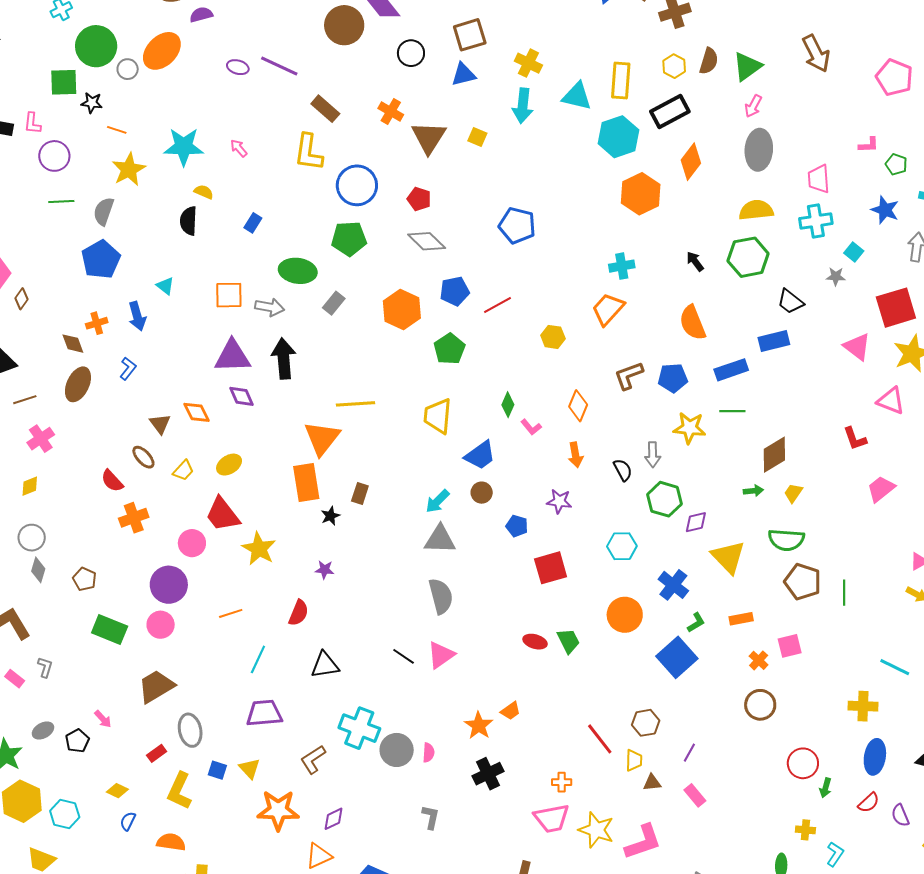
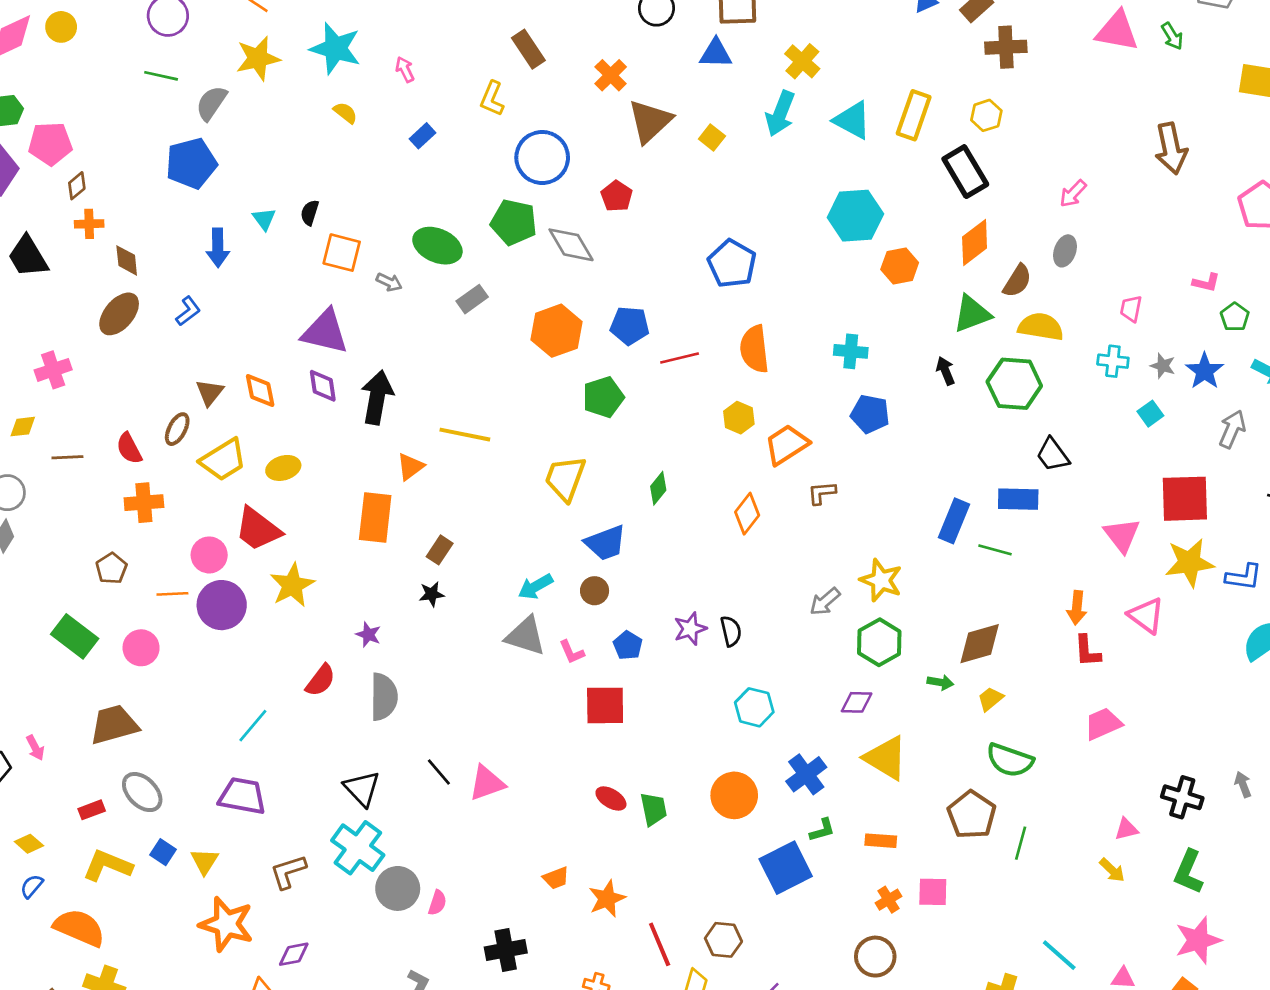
brown semicircle: (709, 61) -> (1017, 281), moved
green triangle: (747, 67) -> (972, 314), moved
black rectangle: (670, 111) -> (965, 172), turned 72
cyan hexagon: (618, 137) -> (855, 216), moved
gray ellipse: (759, 150) -> (1065, 251), size x0.6
yellow L-shape: (309, 152) -> (492, 99), size x0.7
pink trapezoid: (819, 179) -> (1131, 309), size x0.7
orange hexagon: (641, 194) -> (900, 266), size x0.7
black semicircle: (189, 221) -> (310, 213), moved, size x0.7
cyan cross: (816, 221) -> (1113, 361), size x0.7
blue rectangle: (253, 223) -> (423, 136), moved
gray diamond: (427, 241) -> (571, 245), moved
gray star: (836, 276) -> (1163, 366), moved
gray arrow: (270, 307) -> (389, 282), size x0.7
orange trapezoid: (608, 309) -> (787, 445), moved
orange cross: (97, 323) -> (89, 224), moved
orange semicircle: (693, 323) -> (754, 349), moved
black arrow: (284, 359) -> (377, 397), moved
blue rectangle: (731, 370) -> (954, 521), turned -64
brown L-shape: (629, 376) -> (822, 493), size x0.7
blue pentagon: (673, 378) -> (870, 414), moved
brown line: (25, 400) -> (67, 457), moved
green line: (732, 411) -> (995, 550), moved
pink L-shape: (531, 427) -> (572, 652), moved
orange triangle: (322, 438) -> (410, 467), size x0.6
orange arrow: (576, 455) -> (1077, 608), moved
gray arrow: (653, 455) -> (825, 602), turned 35
brown ellipse: (143, 457) -> (177, 429), turned 55
yellow trapezoid: (183, 470) -> (223, 460), size x1.6
black semicircle: (623, 470) -> (731, 631), moved
green hexagon: (664, 499) -> (879, 642), moved
purple star: (559, 501) -> (690, 629), turned 30
red trapezoid: (222, 514) -> (258, 529), turned -30
black star: (330, 516) -> (432, 594), moved
green semicircle: (786, 540) -> (1010, 760), moved
yellow triangle: (728, 557) -> (886, 758), turned -30
red square: (551, 568) -> (605, 705), moved
brown pentagon: (85, 579) -> (111, 568), moved
purple circle: (169, 585) -> (222, 605), moved
gray semicircle: (441, 596) -> (384, 697), moved
orange line: (231, 613) -> (172, 594), moved
black triangle: (325, 665) -> (362, 789), moved, turned 40
orange star: (479, 726) -> (607, 899), moved
gray ellipse: (190, 730) -> (142, 792), turned -48
yellow L-shape: (179, 791) -> (108, 866), turned 72
orange semicircle: (171, 842) -> (79, 928), size x1.4

